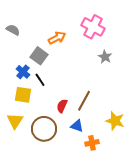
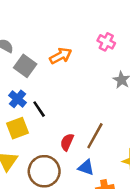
pink cross: (93, 27) -> (106, 42), size x0.6
gray square: (39, 56) -> (25, 66), moved
yellow square: (23, 95) -> (18, 128), turned -30

